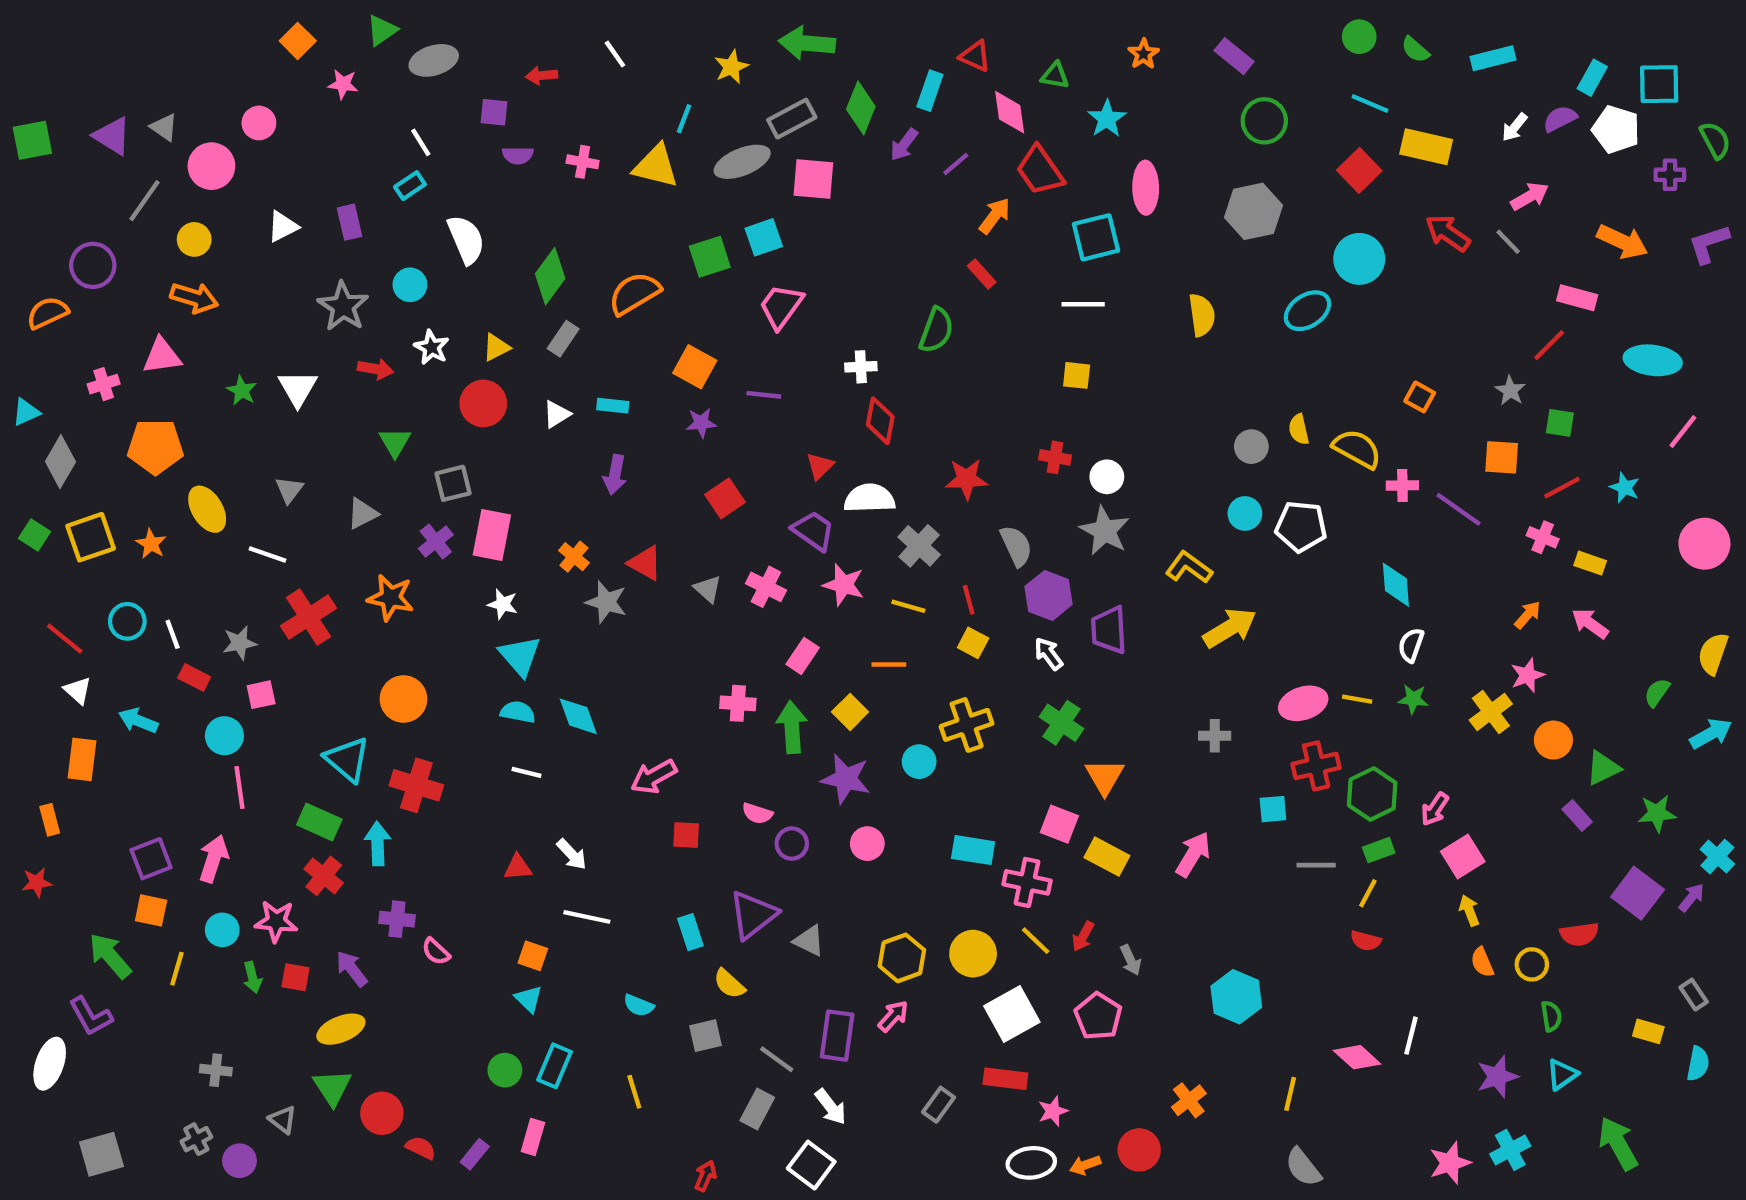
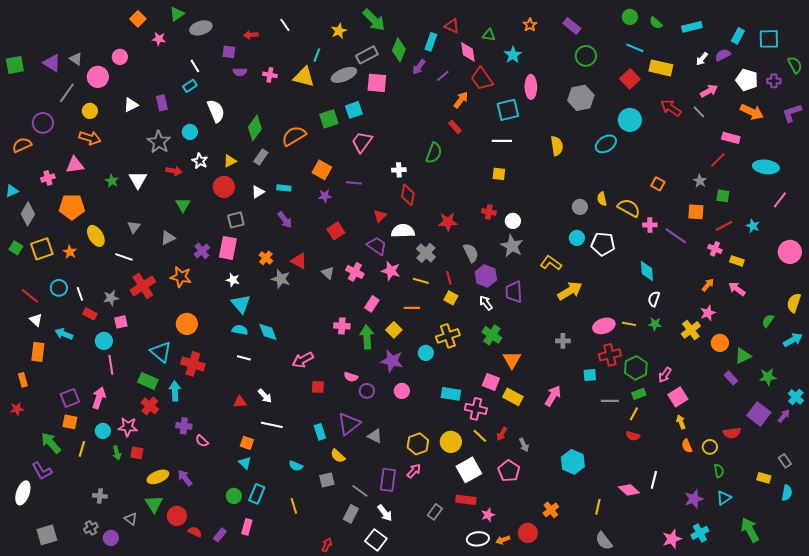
green arrow: (807, 43) -> (374, 20), turned -140
white pentagon: (1616, 129) -> (747, 80), moved
purple arrow: (615, 475) -> (285, 220), turned -48
gray square: (453, 483) -> (236, 220), moved
purple arrow: (352, 969) -> (185, 478), moved

